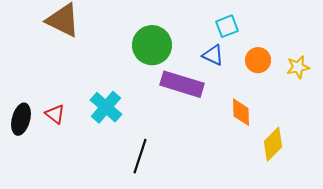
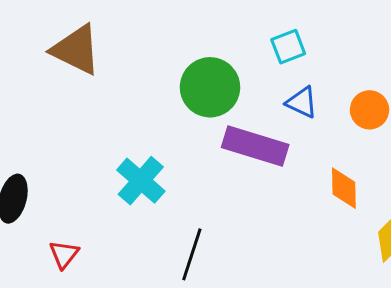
cyan square: (227, 26) -> (288, 47), moved
red triangle: (55, 114) -> (64, 254), moved, turned 30

